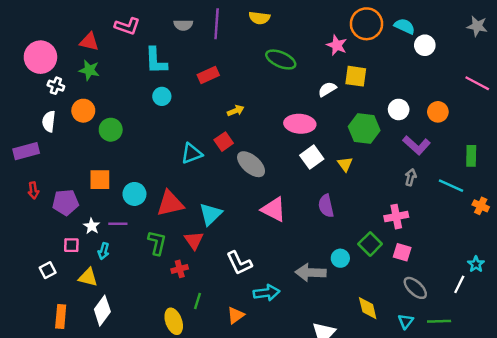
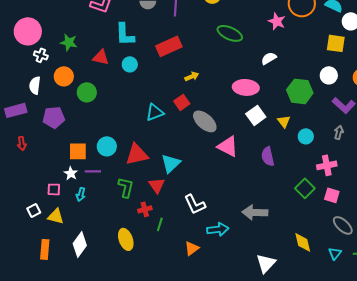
red triangle: (89, 42) -> (101, 57), moved
red rectangle: (208, 75) -> (169, 46), size x1.4
yellow square: (356, 76) -> (336, 43), moved
orange square: (100, 180) -> (78, 151), moved
purple pentagon: (65, 202) -> (54, 117), moved
pink triangle: (274, 209) -> (228, 146), moved
cyan circle: (340, 258) -> (306, 136), moved
yellow triangle: (88, 277) -> (56, 216), moved
green line: (198, 301) -> (160, 224), moved
yellow ellipse: (174, 321) -> (126, 239), moved

